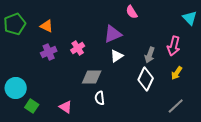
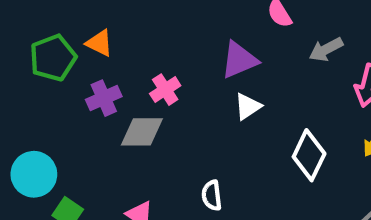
green pentagon: (15, 24) -> (53, 58), moved
gray arrow: (150, 55) -> (326, 49), moved, turned 42
gray diamond: (92, 77) -> (142, 132), moved

